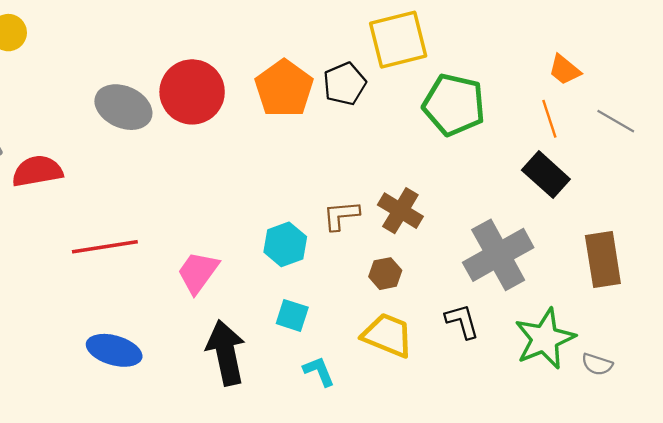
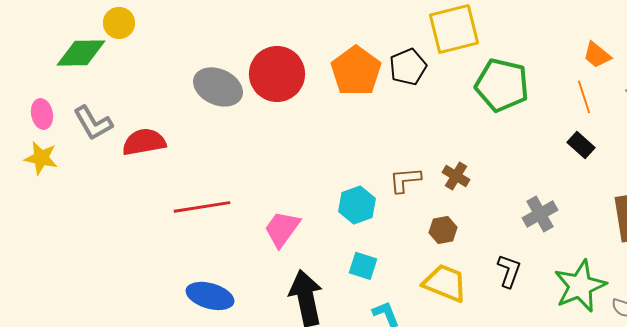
black rectangle: (546, 175) -> (581, 145), size x0.7
brown cross: (400, 211) -> (456, 176), size x0.7
gray cross: (498, 255) -> (540, 214), size x0.6
black L-shape: (462, 321) -> (509, 271), turned 36

